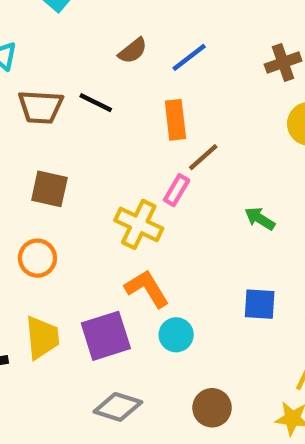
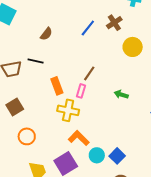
blue line: (189, 57) -> (88, 28), moved
orange rectangle: (175, 120) -> (57, 86), moved
brown square: (49, 189) -> (15, 107), moved, turned -30
blue square: (260, 304) -> (117, 156), moved, turned -35

